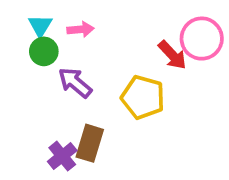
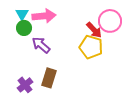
pink arrow: (81, 29) -> (44, 16), size x1.6
yellow pentagon: (143, 97) -> (91, 47), moved
purple cross: (62, 156) -> (25, 85), moved

